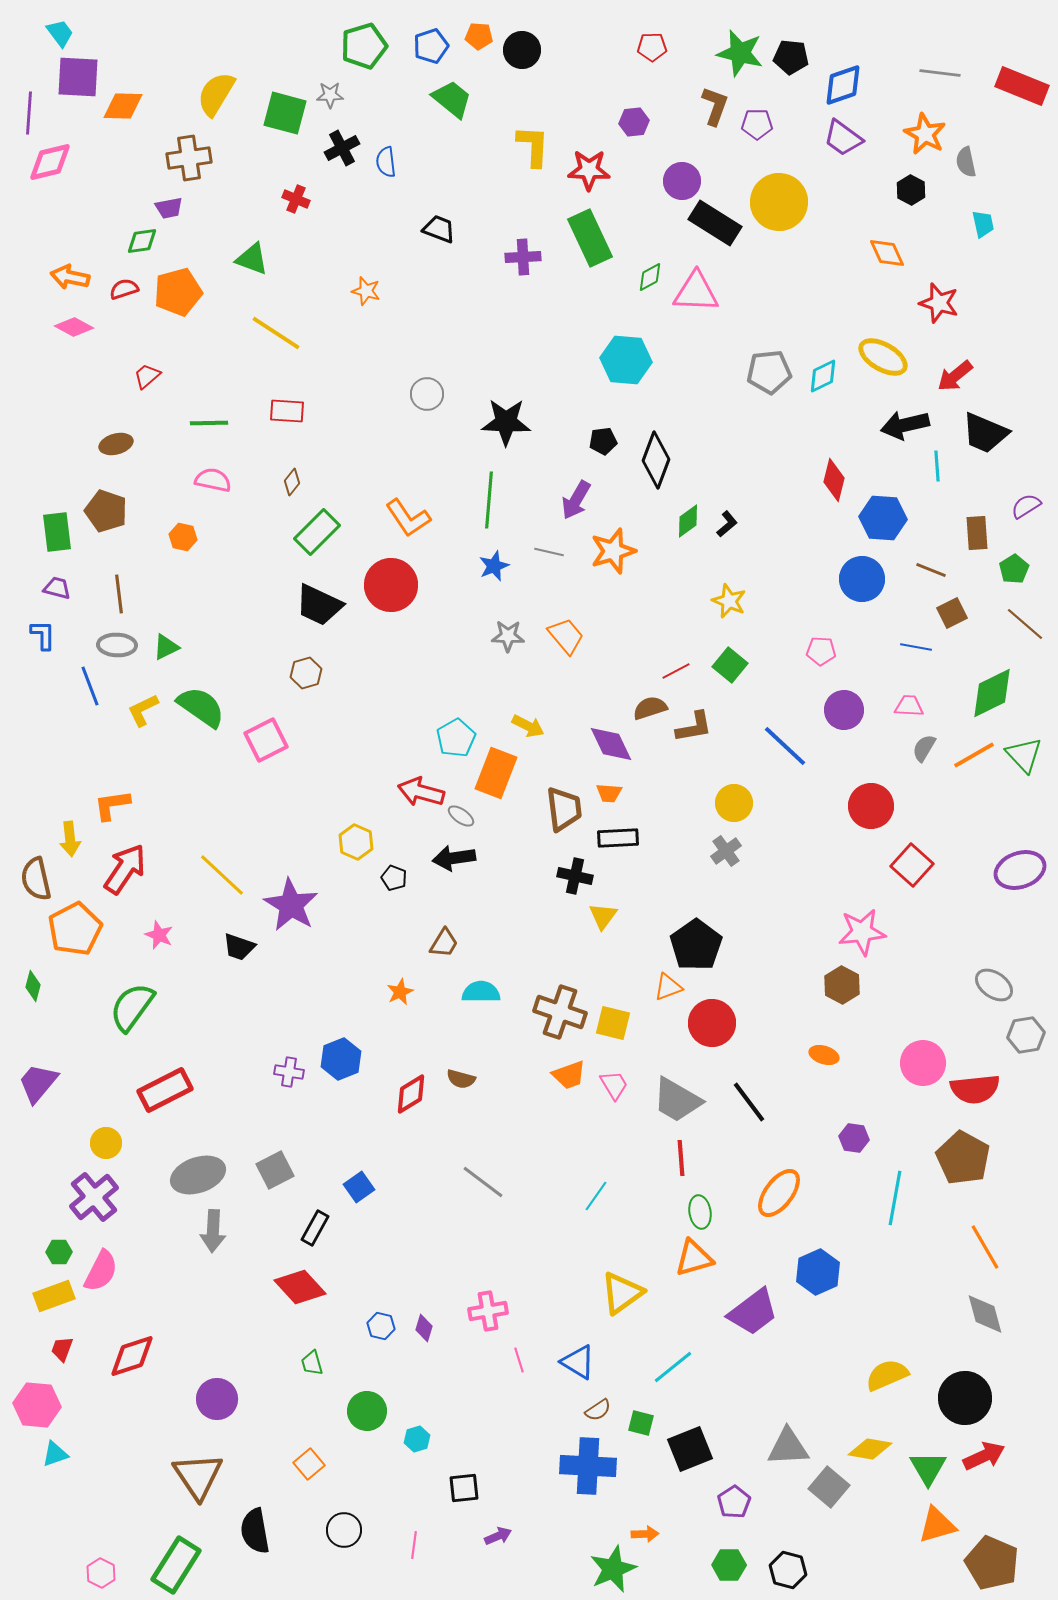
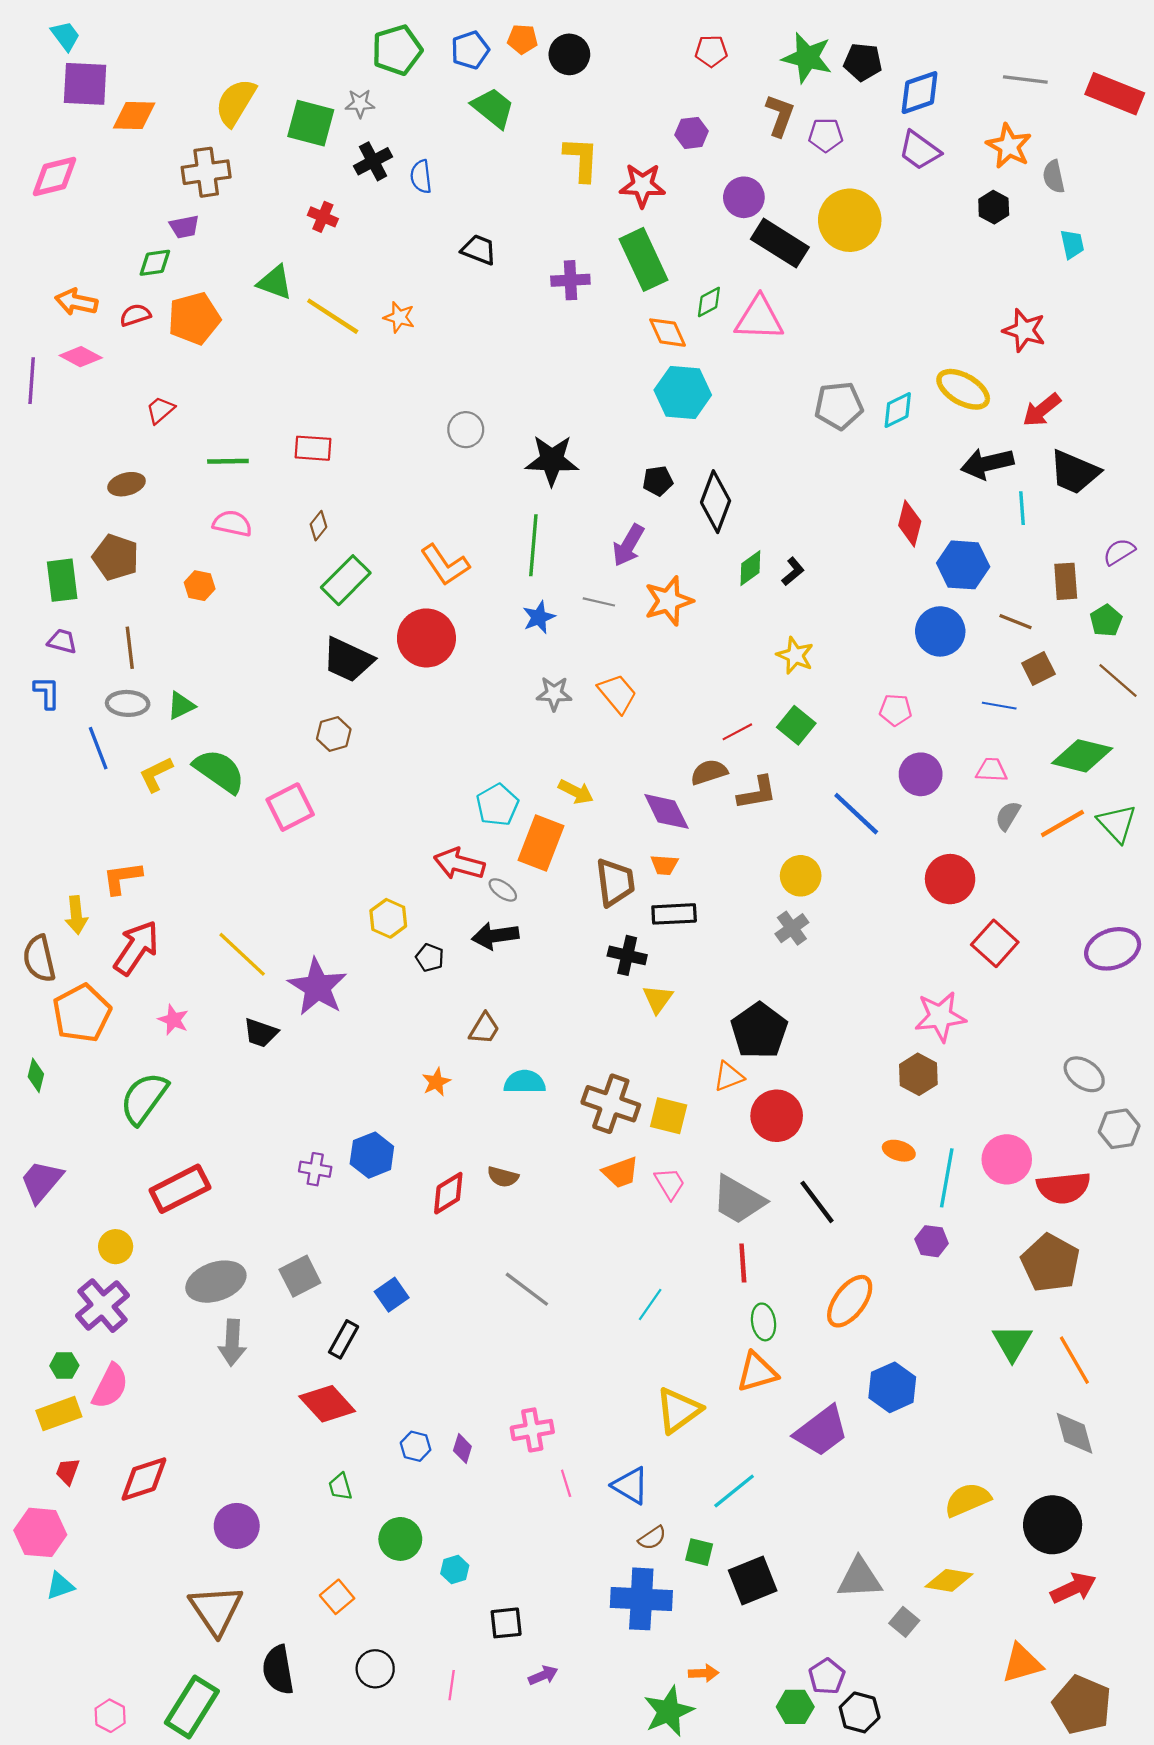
purple line: (29, 113) -> (32, 381), moved
orange diamond: (887, 253) -> (668, 333), moved
yellow line: (276, 333) -> (333, 316), moved
green diamond: (992, 693) -> (1082, 756), turned 40
cyan line: (895, 1198) -> (947, 1178), moved
green triangle: (928, 1468) -> (1012, 1343), moved
gray square: (829, 1487) -> (904, 1622), size x0.7
purple pentagon: (734, 1502) -> (827, 1676), moved

